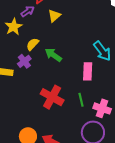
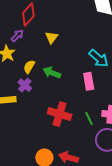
yellow triangle: (54, 16) -> (52, 37), moved
green line: (81, 100) -> (89, 118), moved

